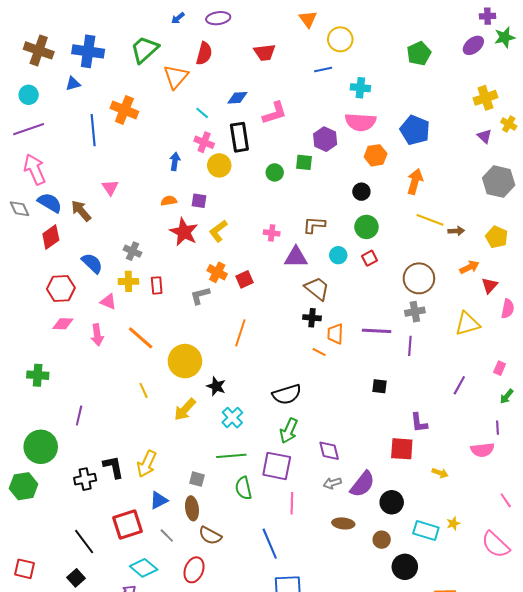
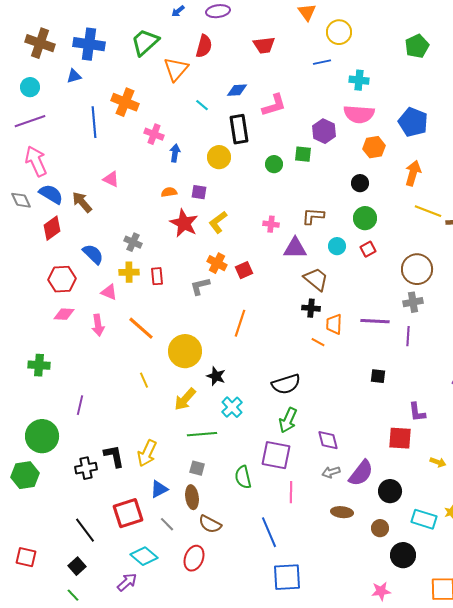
pink cross: (204, 142) -> (154, 134), moved
pink triangle: (110, 188) -> (111, 179), turned -30
green line: (231, 456) -> (202, 434), moved

